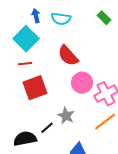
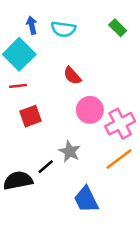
red semicircle: (68, 56) -> (72, 76), size x0.7
red square: (35, 88) -> (31, 116), size x0.7

